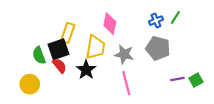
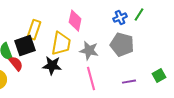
red semicircle: (60, 66) -> (16, 64), moved
black star: (86, 70) -> (52, 66), turned -30
purple line: (177, 79) -> (129, 82), moved

